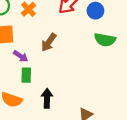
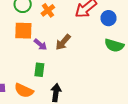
purple arrow: (21, 56) -> (40, 45), moved

